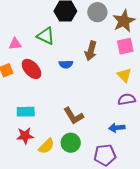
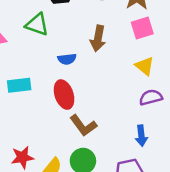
red ellipse: (31, 69) -> (64, 95), moved, turned 30
cyan rectangle: (26, 112) -> (19, 85), moved
blue arrow: (117, 128) -> (141, 136), turned -84

